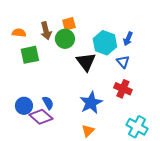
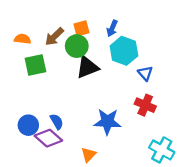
brown arrow: (46, 31) -> (54, 37), turned 60
blue arrow: (128, 39) -> (112, 28), moved
black triangle: (86, 62) -> (87, 67), moved, turned 45
blue star: (91, 103) -> (107, 122), turned 30
orange triangle: (88, 131) -> (89, 155), moved

